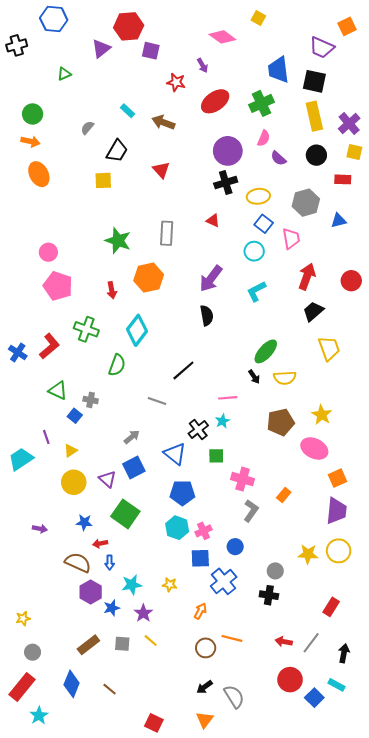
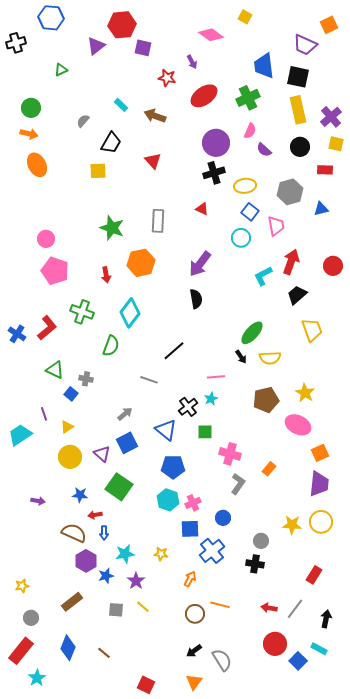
cyan L-shape: (256, 291) -> (263, 276), moved
brown rectangle: (88, 645) -> (72, 602), moved

